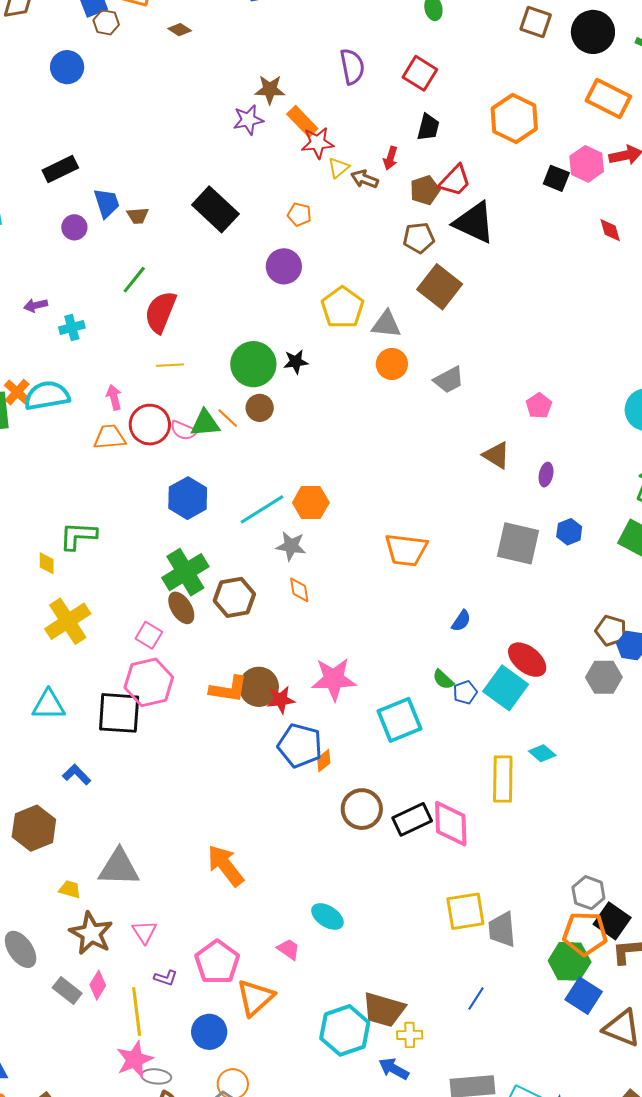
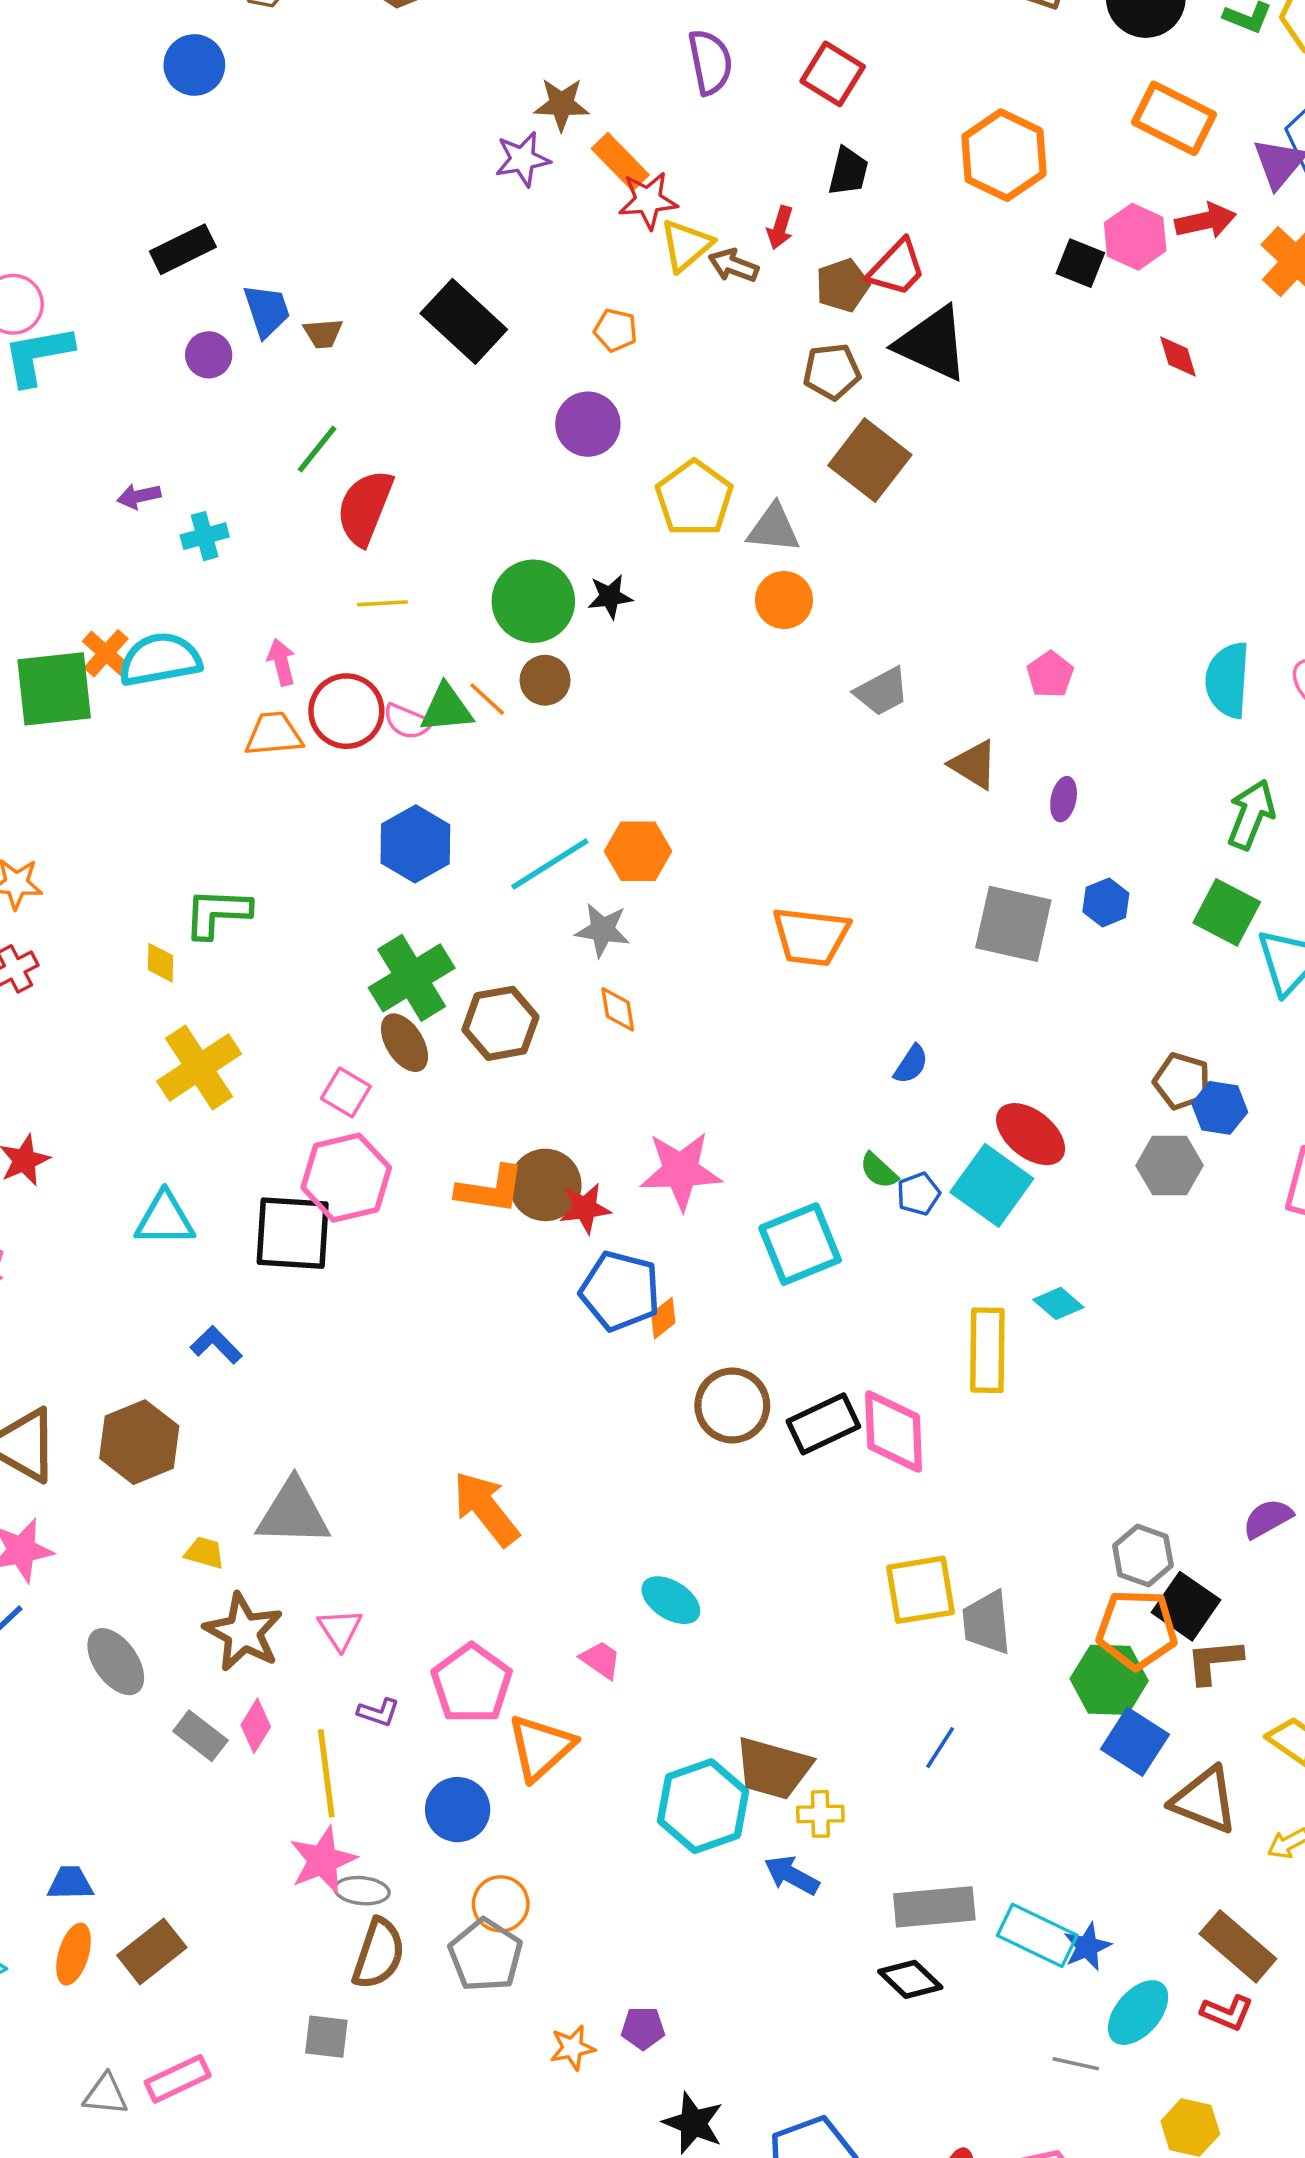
yellow triangle: (338, 168) -> (686, 245), size x1.4
gray trapezoid: (449, 380) -> (882, 692), moved

